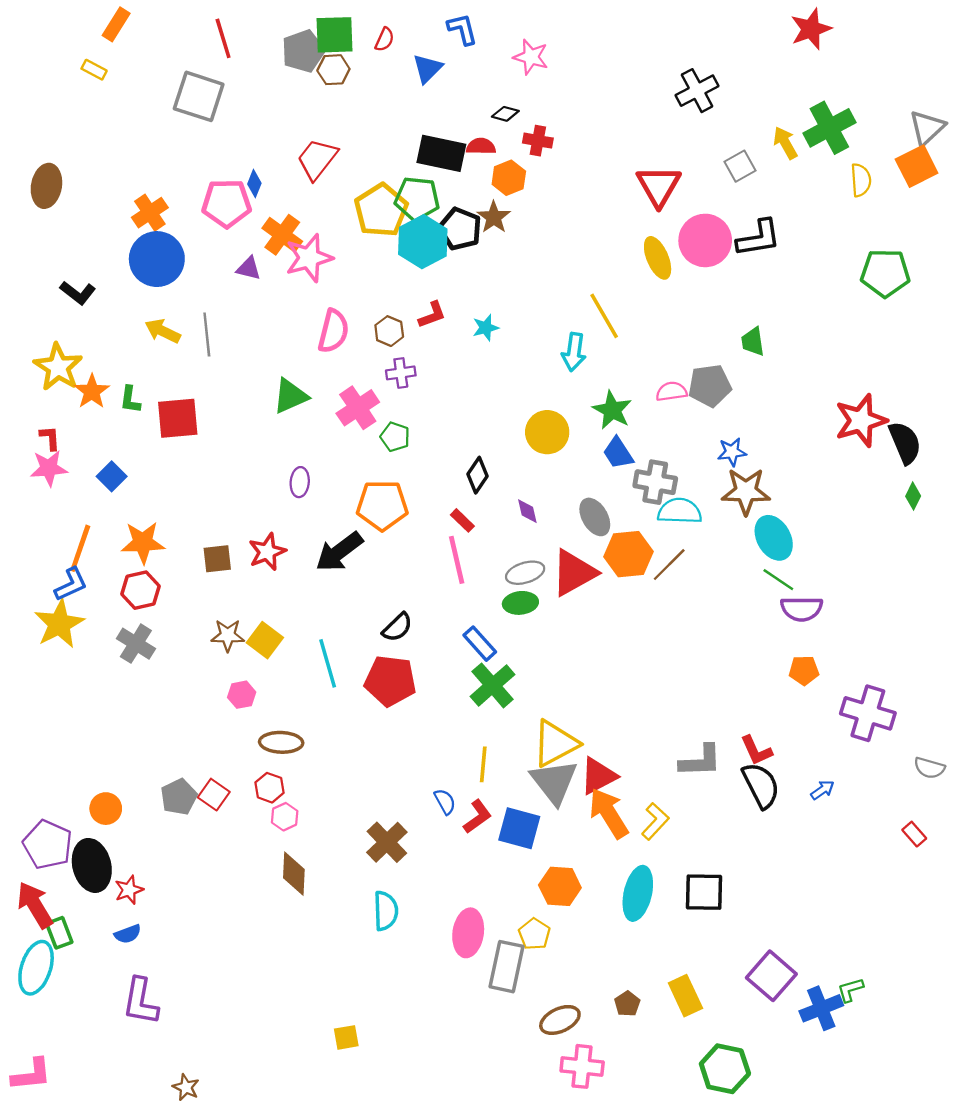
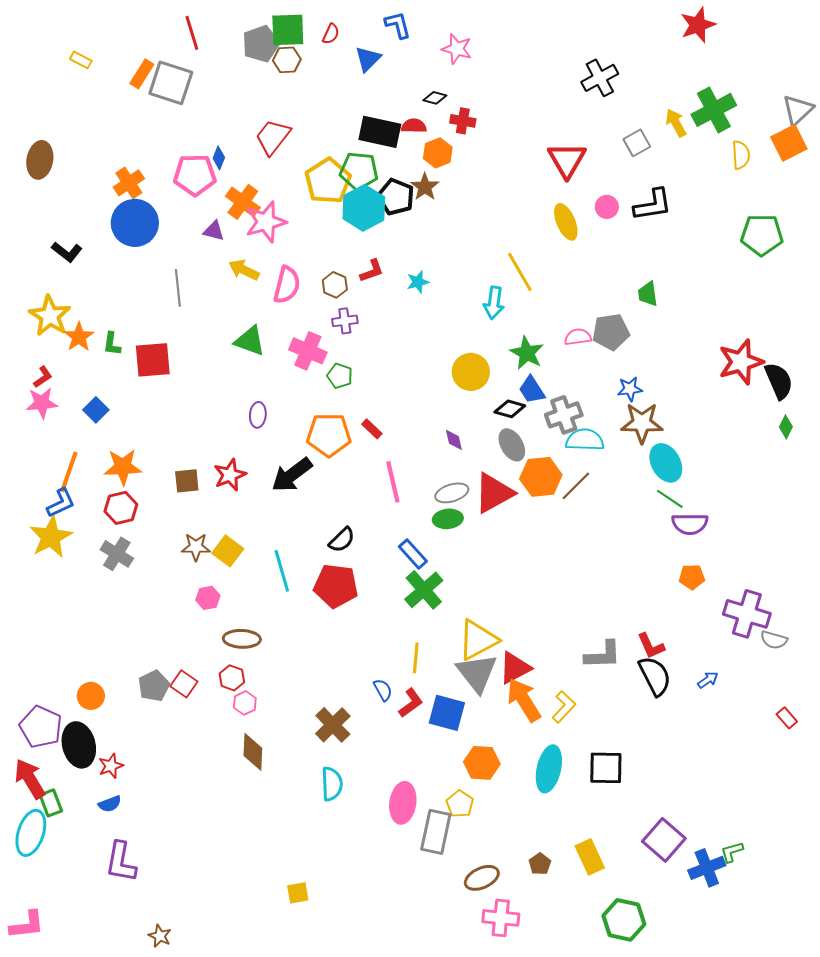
orange rectangle: (116, 24) -> (142, 74), moved
pink circle: (705, 240) -> (607, 207), size x0.5
yellow arrow: (163, 331) -> (244, 270), moved
green triangle: (290, 396) -> (250, 341), turned 44
pink cross: (358, 408) -> (308, 351), turned -33
red L-shape: (50, 438) -> (43, 377), turned 60
black diamond: (477, 475) -> (510, 409), moved, turned 72
gray cross: (655, 482) -> (564, 415), turned -30
red rectangle: (462, 520) -> (372, 429), moved
gray semicircle: (929, 768) -> (774, 640), moved

